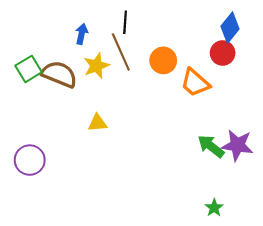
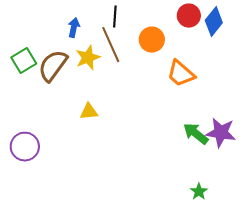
red circle: (223, 53) -> (189, 16), moved
orange circle: (163, 60) -> (152, 40), moved
brown semicircle: (59, 74) -> (53, 66), turned -76

